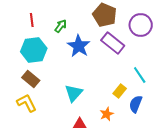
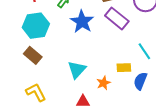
yellow rectangle: (120, 91) -> (124, 68), turned 48
yellow L-shape: (27, 103) -> (36, 92), moved
orange star: (107, 114) -> (103, 83), moved

